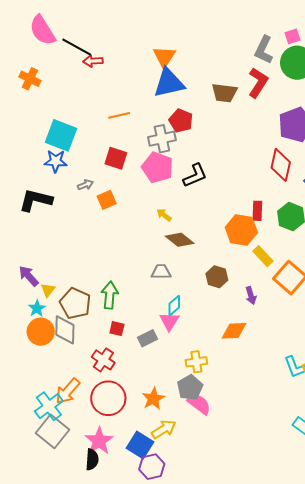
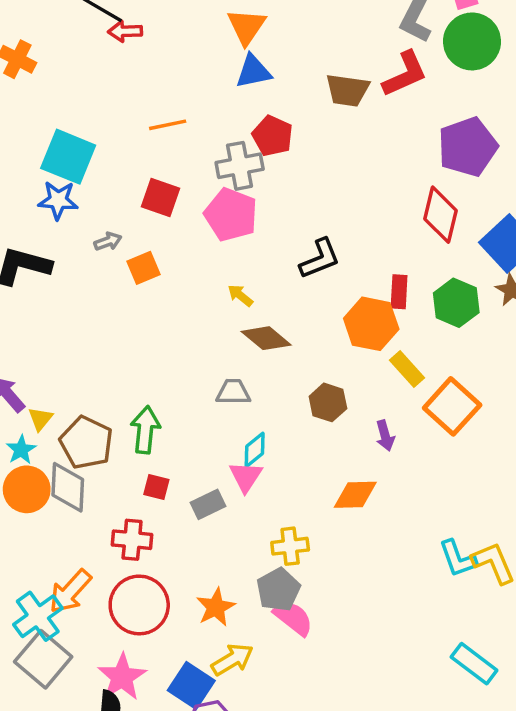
blue triangle: (169, 83) -> (253, 71), size x0.7
red L-shape: (258, 83) -> (405, 74), turned 32
black L-shape: (195, 175) -> (320, 259), moved
red cross: (103, 360) -> (132, 540), turned -30

